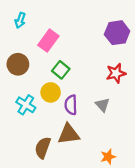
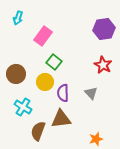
brown circle: (18, 64) -> (16, 74), moved
red star: (116, 73) -> (103, 65), turned -30
cyan cross: (26, 105) -> (23, 107), moved

